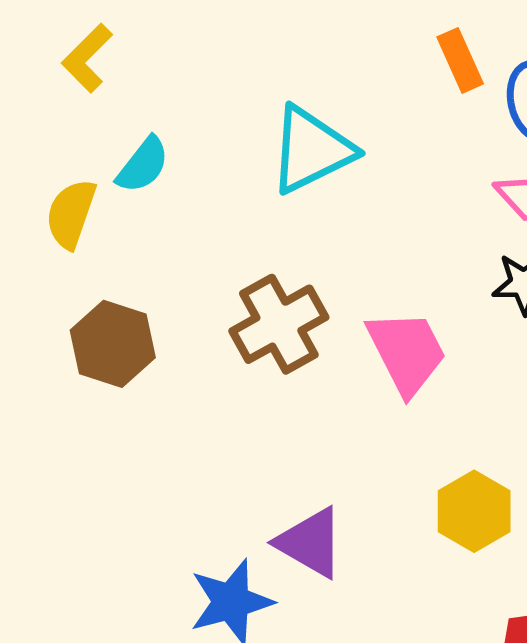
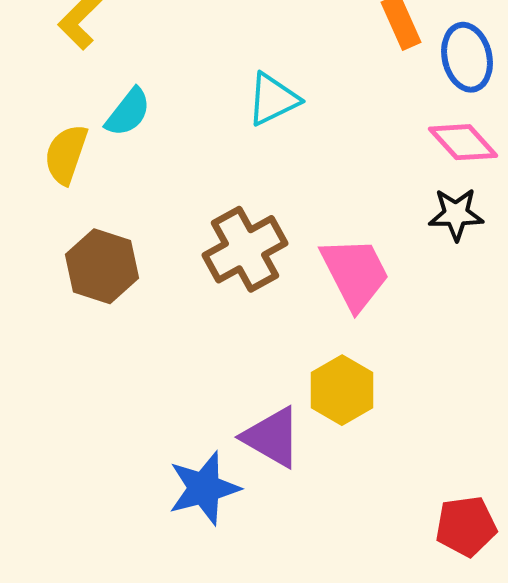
cyan triangle: (311, 150) -> (273, 99), size x0.7
yellow hexagon: (474, 511) -> (342, 390), moved

